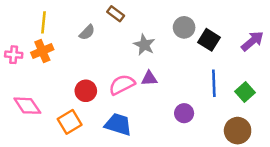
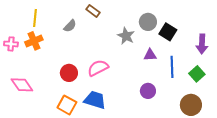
purple arrow: (252, 41) -> (202, 44), moved, turned 132
gray star: (144, 45) -> (126, 36), moved
purple triangle: (149, 78) -> (150, 55), moved
orange square: (70, 122) -> (67, 105), moved, turned -30

